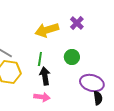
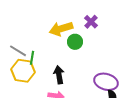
green circle: (72, 57) -> (75, 42), moved
green line: (40, 59) -> (32, 58), moved

